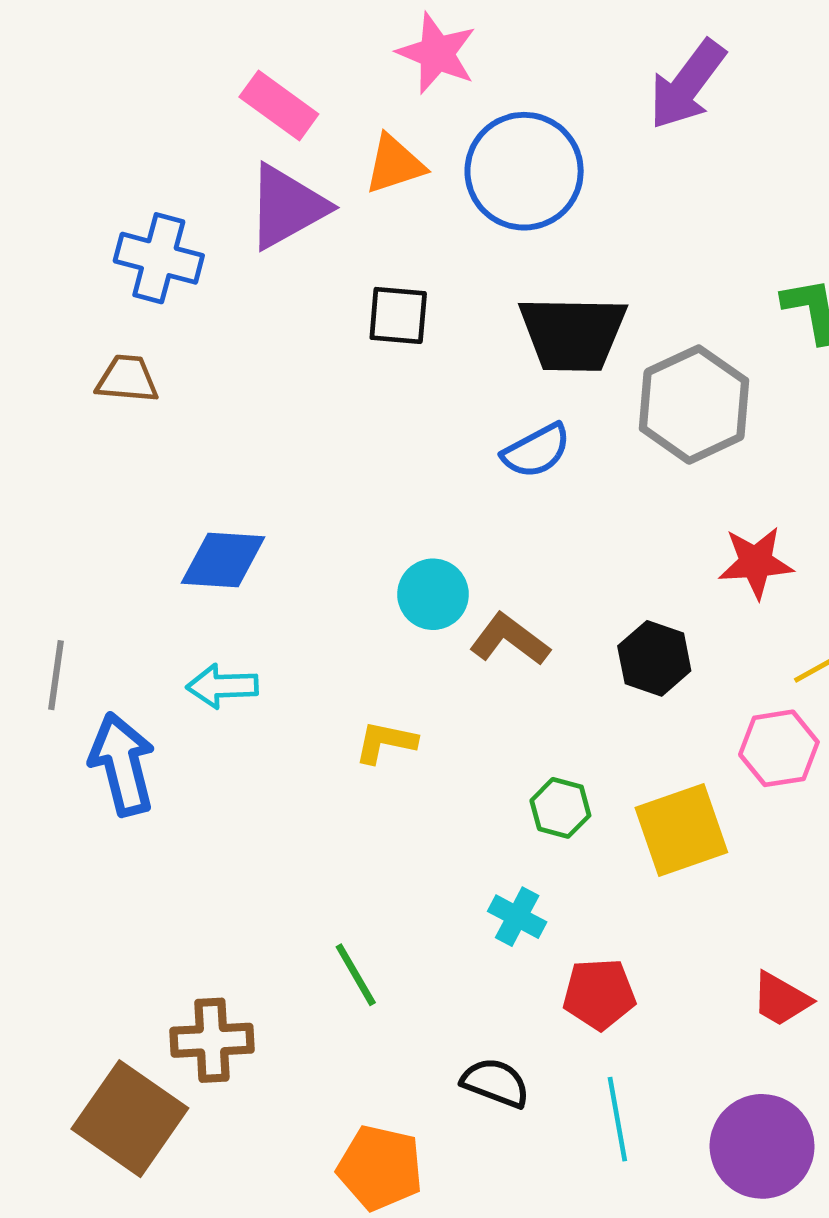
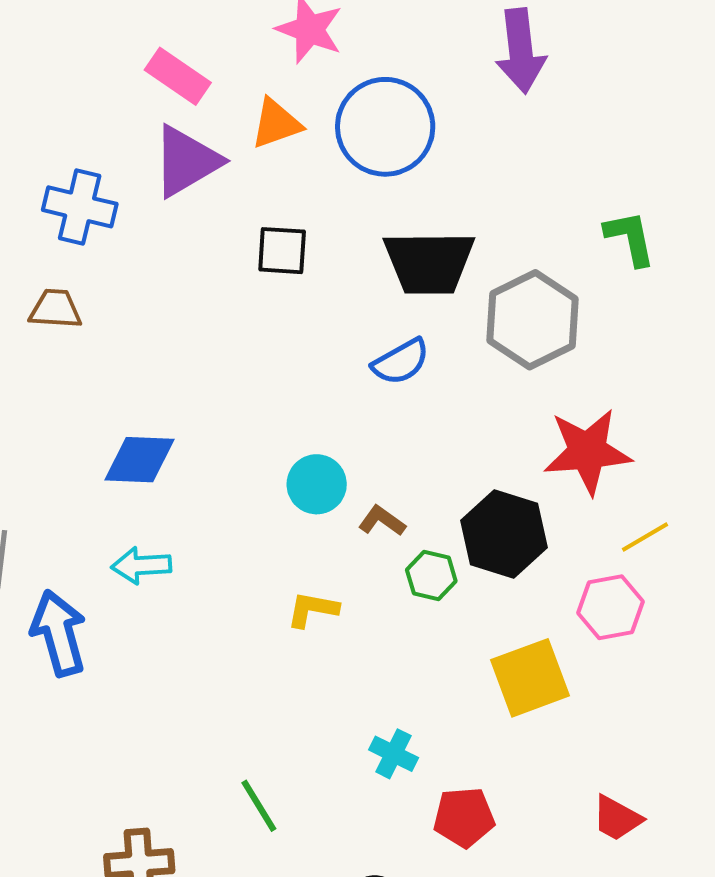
purple arrow: (687, 85) -> (521, 51), turned -42
red star: (756, 562) -> (587, 451), size x1.4
brown L-shape: (510, 639) -> (382, 521), size x0.7
black hexagon: (654, 658) -> (504, 534), size x1.4
yellow L-shape: (385, 742) -> (313, 609), moved
green hexagon: (560, 808) -> (431, 575), moved

